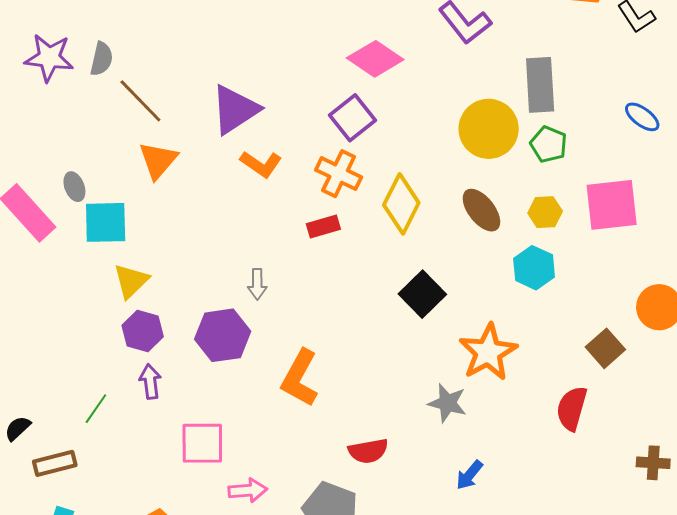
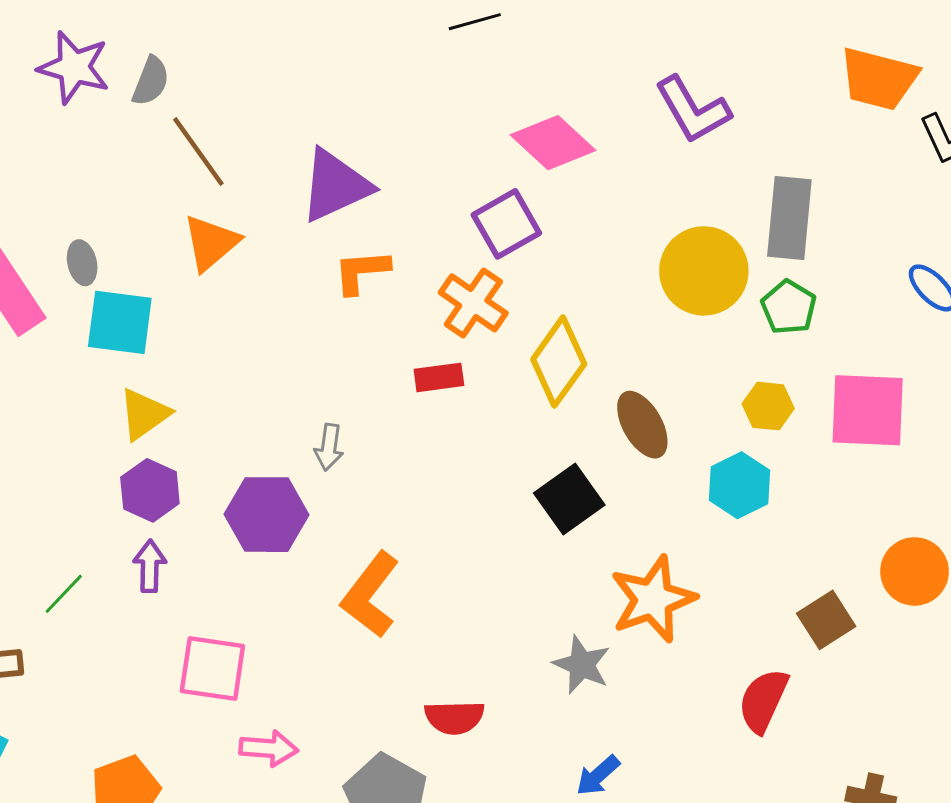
orange L-shape: (261, 164) -> (362, 271), turned 132
brown ellipse: (481, 210) -> (642, 425), moved

